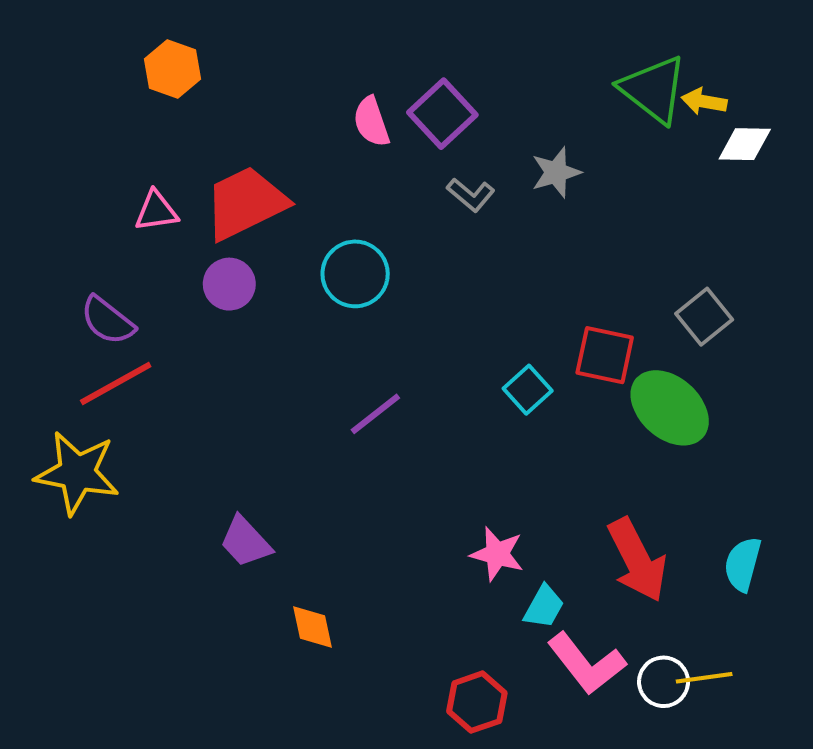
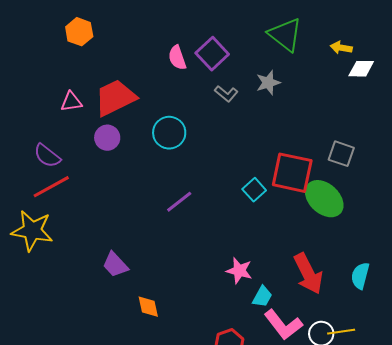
green triangle: (653, 89) -> (285, 35), moved
gray square: (704, 317) -> (341, 154), turned -32
red square: (605, 355) -> (292, 173), size x1.4

